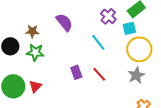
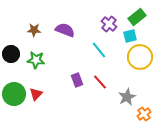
purple semicircle: (64, 22) -> (65, 30), turned -30
brown star: (32, 31) -> (34, 30), moved
gray star: (136, 75) -> (127, 97), moved

